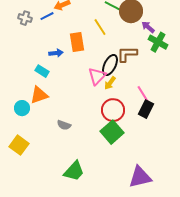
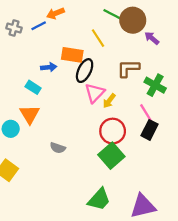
orange rectangle: (77, 42) -> (72, 55), turned -72
green cross: (158, 42) -> (155, 85), moved
black ellipse: (110, 65) -> (85, 71), moved
orange triangle: (39, 95) -> (30, 114), turned -42
green trapezoid: (74, 171) -> (99, 199), moved

